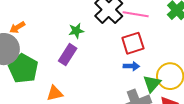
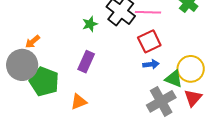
green star: (76, 31) -> (90, 24), moved
green triangle: (152, 84) -> (174, 79), turned -42

